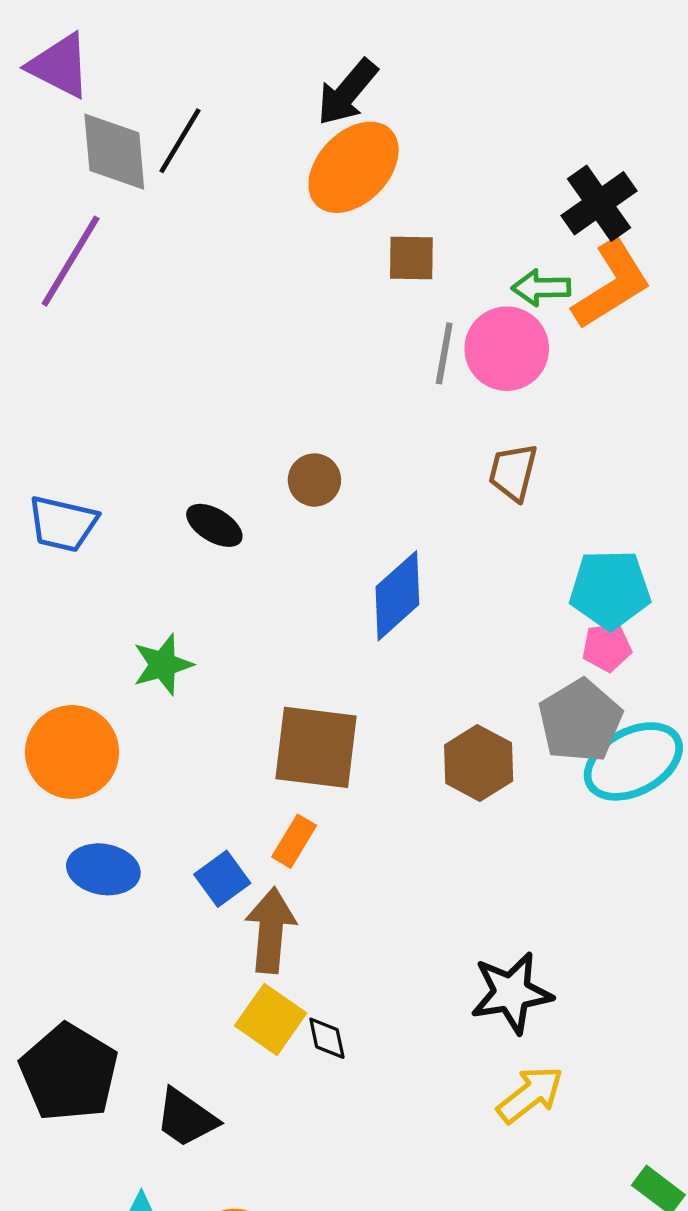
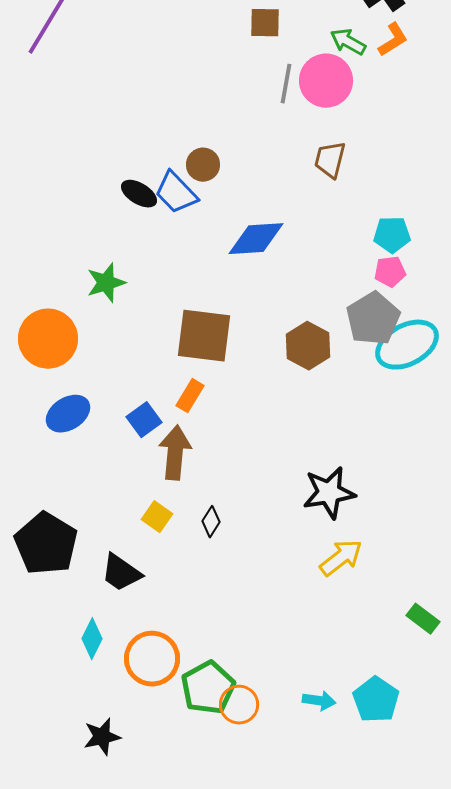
orange L-shape: (612, 285) -> (393, 40), size x0.6
green arrow: (541, 288) -> (348, 42), turned 30
blue trapezoid: (63, 524) -> (176, 193), moved, turned 33
cyan pentagon: (610, 589) -> (392, 235), size x0.7
blue diamond: (397, 596) -> (256, 239), turned 38
blue ellipse: (103, 869) -> (68, 414), turned -42
yellow square: (271, 1019) -> (157, 517), moved, size x0.7
black diamond: (327, 1038) -> (211, 522), turned 44

